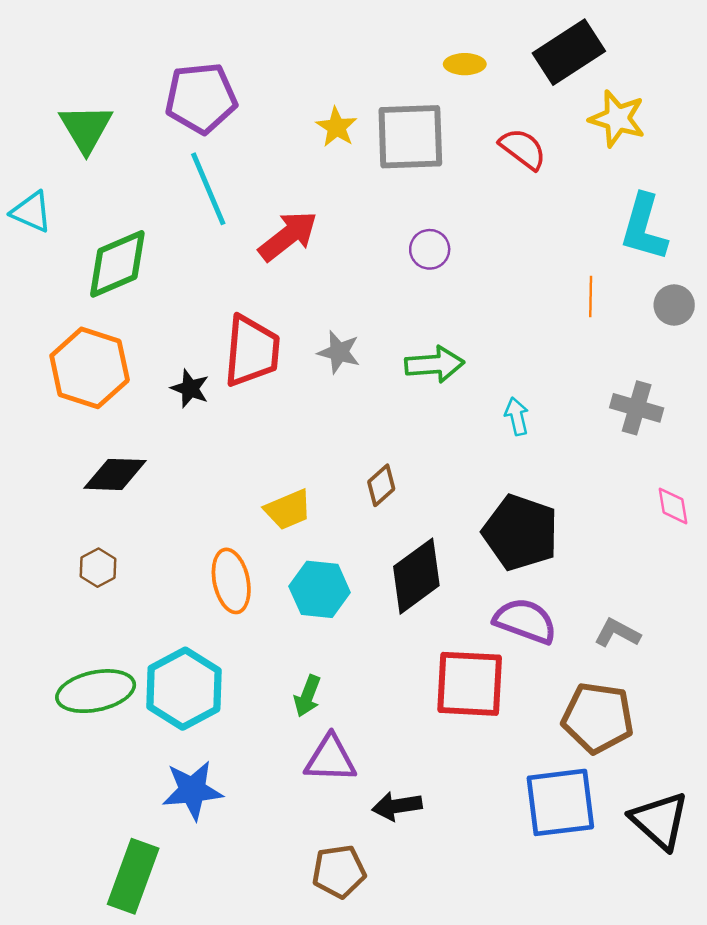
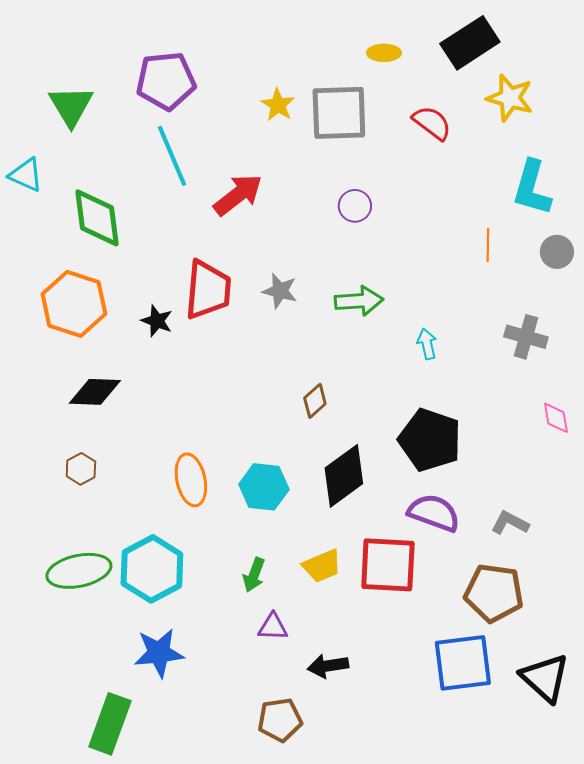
green diamond: (117, 264) -> (97, 218), turned -74
yellow trapezoid: (288, 510) -> (322, 566), moved
purple triangle: (330, 759) -> (273, 627), size x0.7

